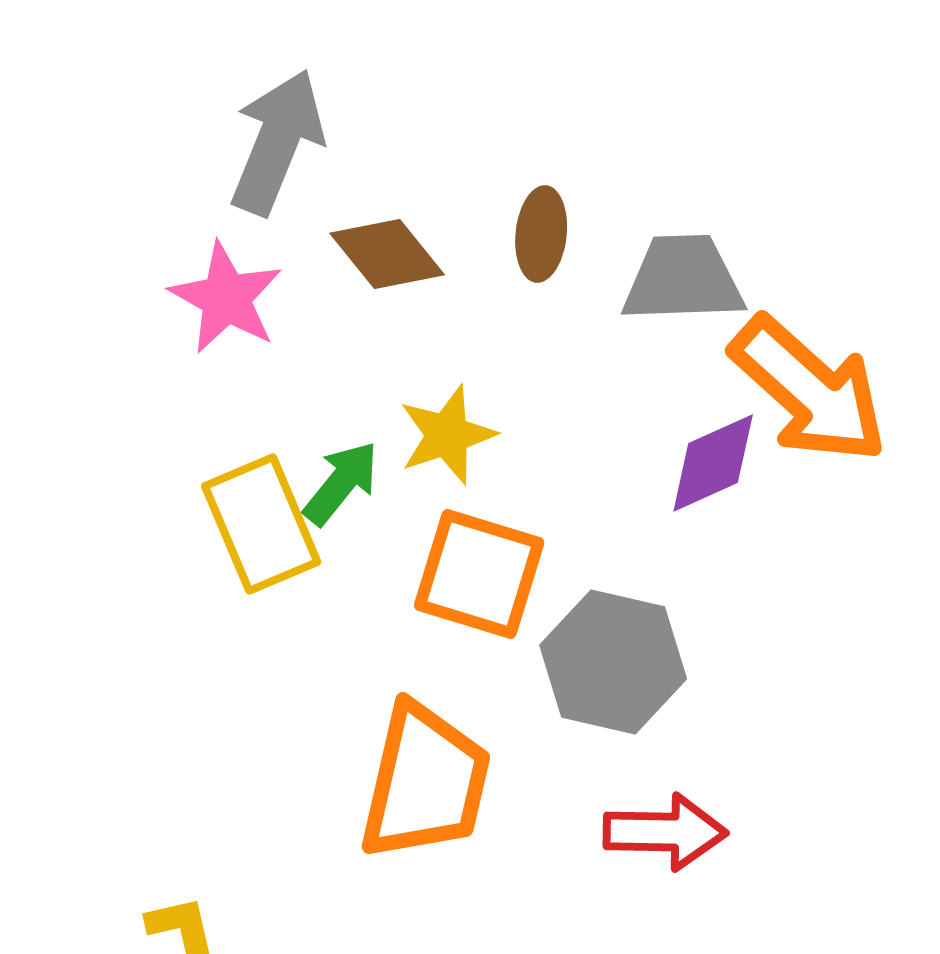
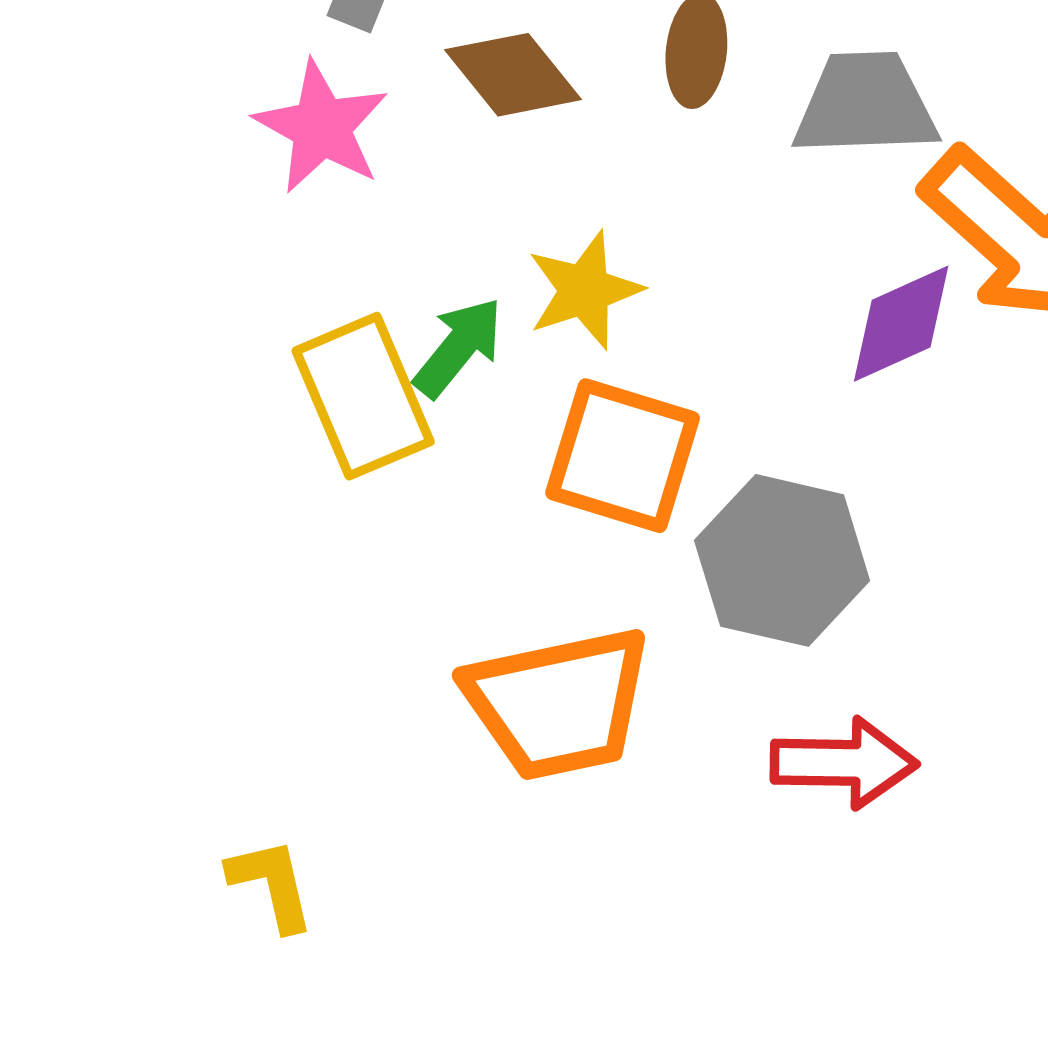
orange trapezoid: (425, 782) -> (558, 703), turned 65

